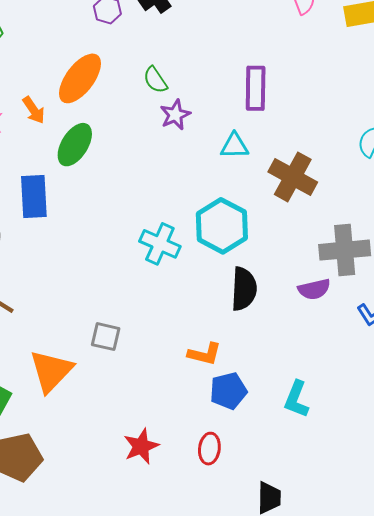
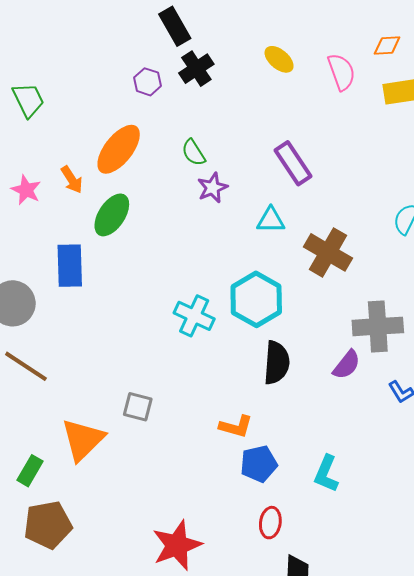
purple rectangle: (256, 88) -> (293, 163), turned -36
purple semicircle: (314, 289) -> (347, 365), turned -40
red star: (141, 446) -> (177, 545), moved, size x1.4
red ellipse: (209, 449) -> (270, 523), moved

